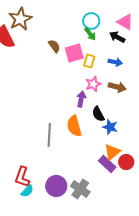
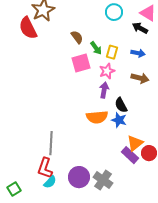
green arrow: (90, 34) -> (96, 48), moved
pink square: (74, 53) -> (81, 63), moved
pink star: (93, 84) -> (107, 71), moved
orange semicircle: (74, 126) -> (97, 117), turned -80
blue star: (110, 127) -> (119, 120), moved
gray line: (49, 135) -> (51, 143), moved

